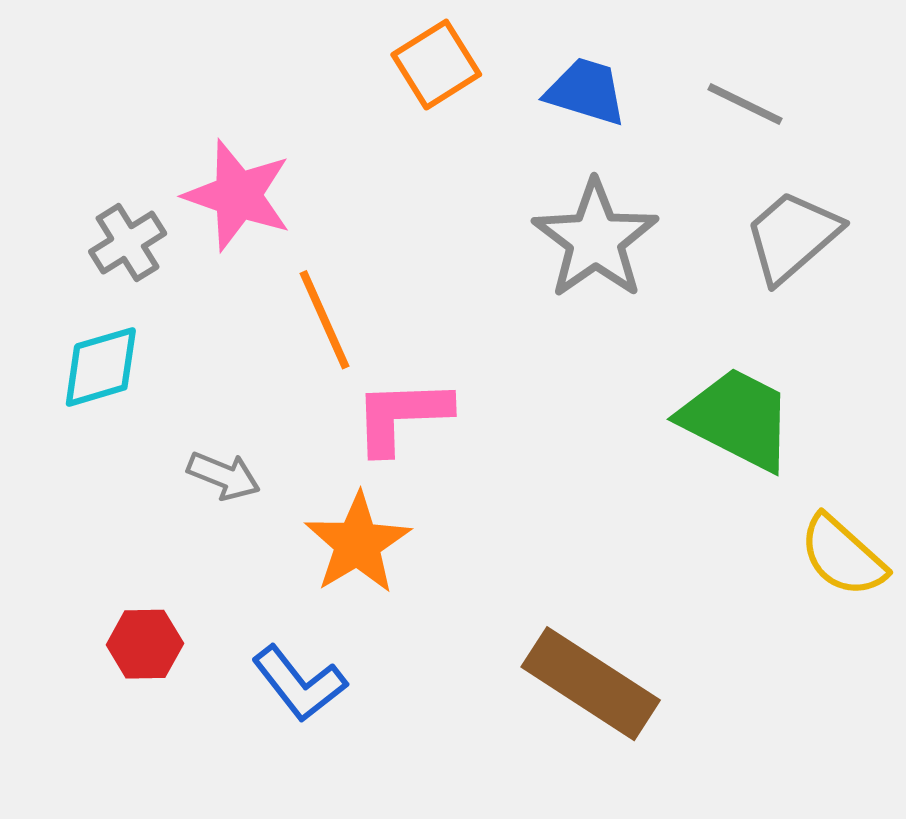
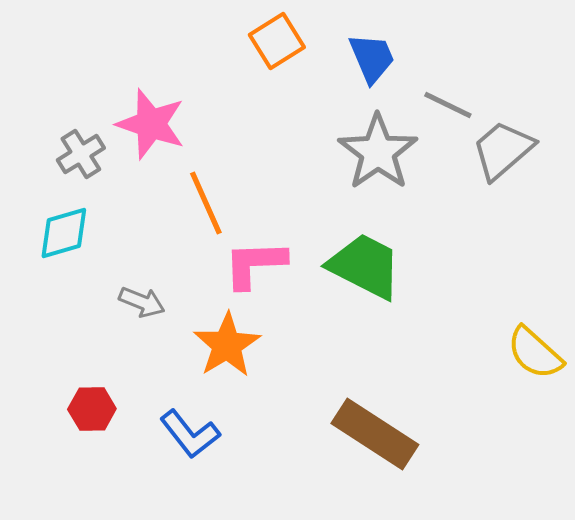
blue trapezoid: (586, 91) -> (372, 58), turned 50
gray line: (745, 104) -> (448, 105), moved
green trapezoid: (737, 419) -> (365, 266), moved

